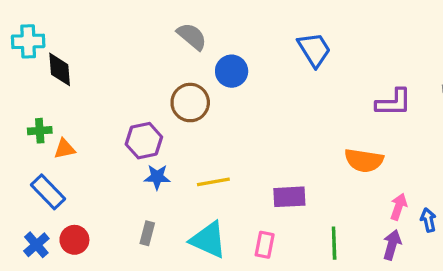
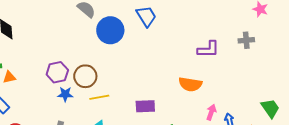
blue trapezoid: (314, 50) -> (146, 16), moved
blue circle: (232, 71) -> (110, 30), size x1.4
brown circle: (190, 103) -> (85, 76), moved

